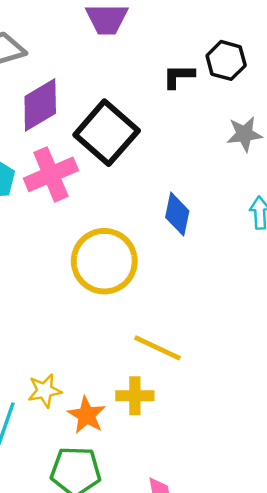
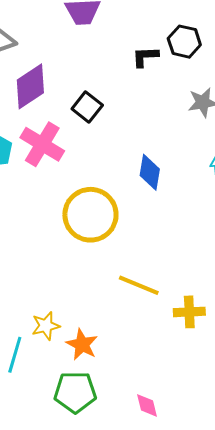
black square: (107, 133) -> (87, 107), size x0.6
pink cross: (51, 174) -> (42, 144), turned -33
yellow cross: (135, 396) -> (189, 312), moved

